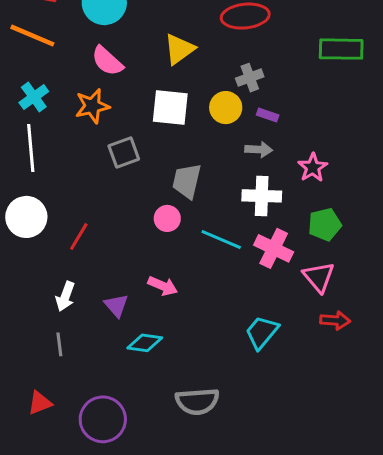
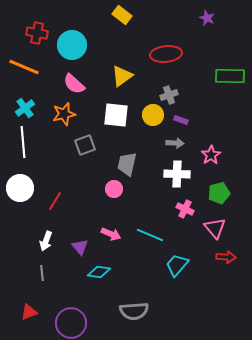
cyan line: (221, 239) -> (150, 235), moved
pink cross: (274, 248) -> (185, 209), size x0.7

